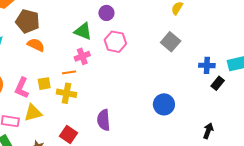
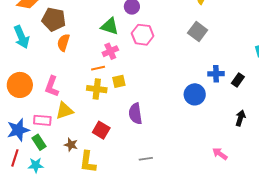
orange semicircle: (36, 45) -> (63, 43), turned -96
blue cross: (207, 65) -> (216, 74), moved
black rectangle: (218, 83) -> (238, 80), moved
yellow square: (44, 84) -> (119, 81), moved

